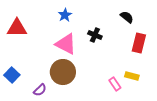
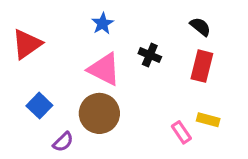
red triangle: (17, 28) -> (27, 44), turned -35
red rectangle: (139, 43) -> (202, 66), moved
blue square: (12, 75) -> (39, 106), moved

